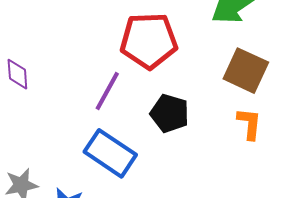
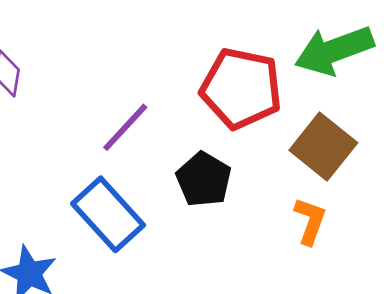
red pentagon: (149, 41) -> (241, 88), moved

